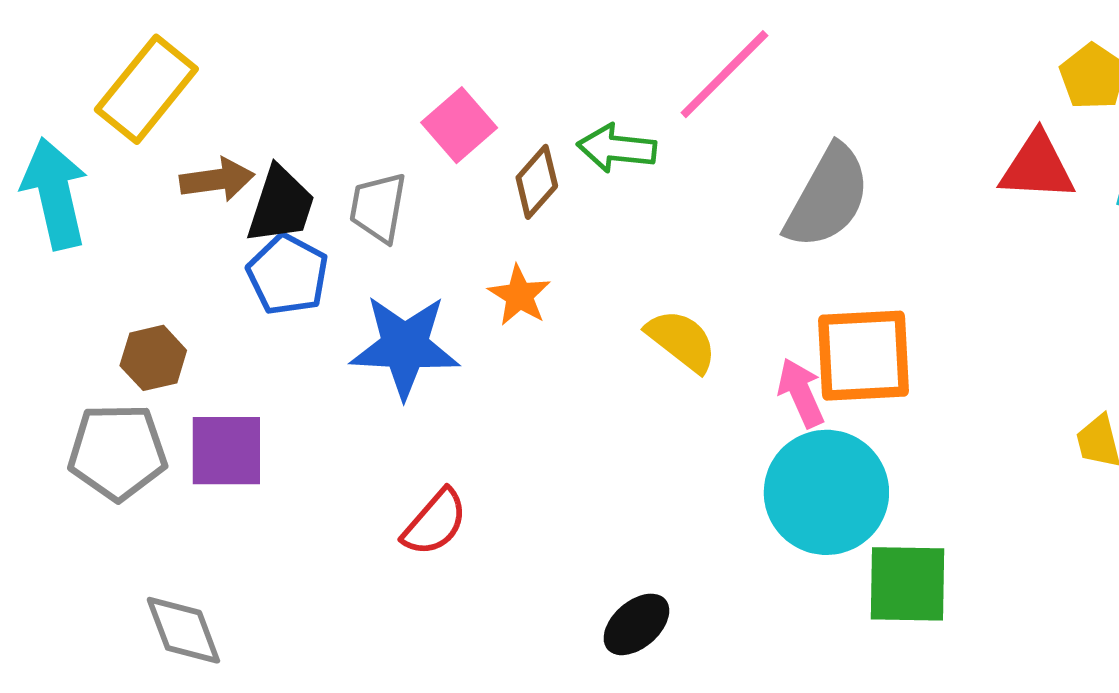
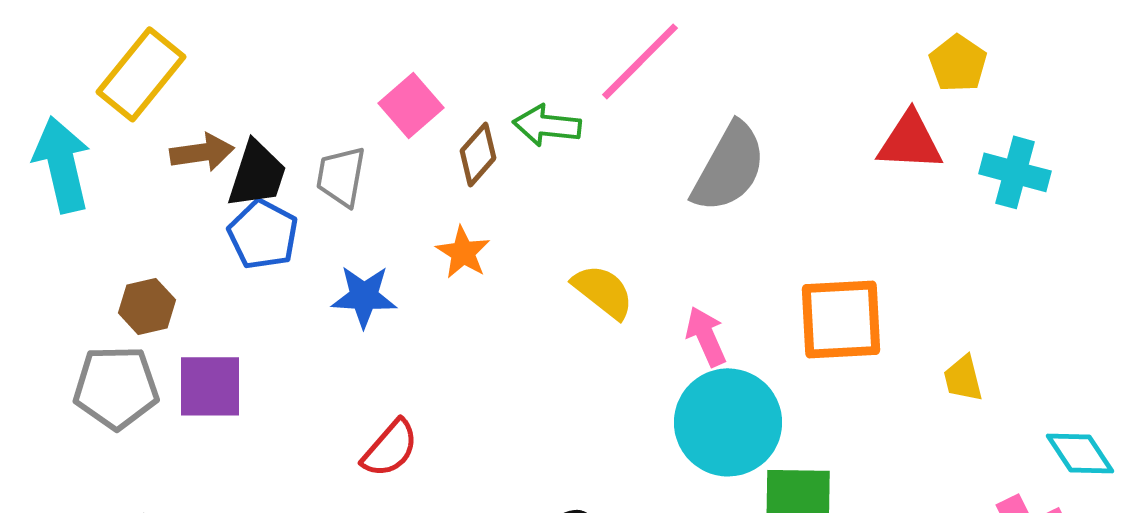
blue star: (405, 346) -> (364, 296), size x0.7
orange square: (864, 356) -> (841, 319), moved

